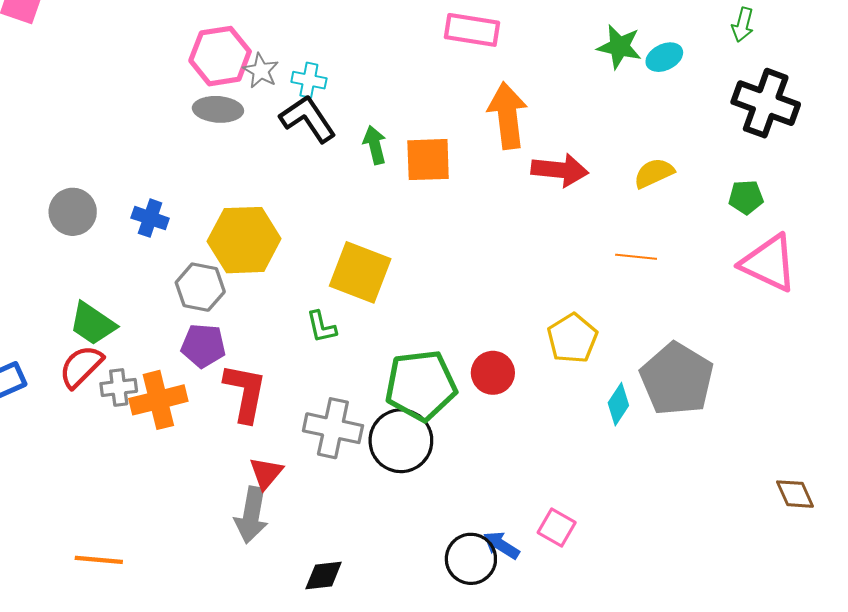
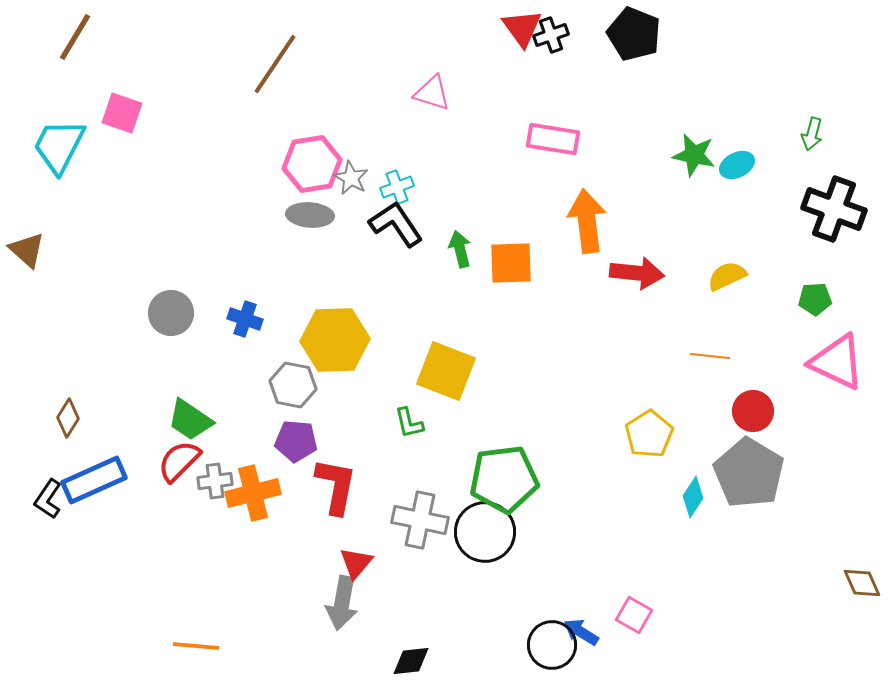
cyan cross: (309, 80) -> (397, 187), turned -32
red circle: (493, 373) -> (753, 411), moved

